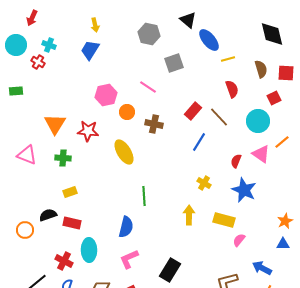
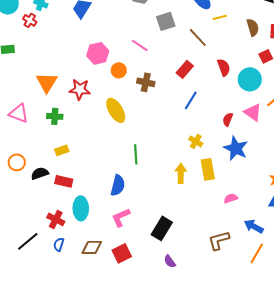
red semicircle: (232, 89) -> (224, 67), moved
brown line: (219, 117) -> (198, 37), moved
yellow rectangle: (224, 220) -> (208, 169), moved, turned 65
orange circle: (25, 230) -> (17, 162), moved
pink semicircle: (239, 240) -> (231, 198), turned 32

